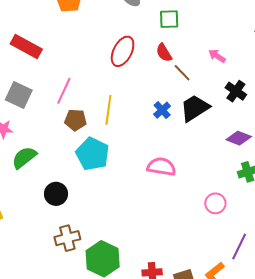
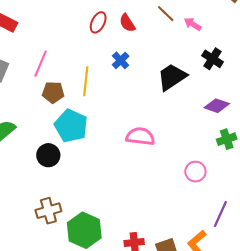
red ellipse: (123, 51) -> (98, 22), size x0.7
red semicircle: (164, 53) -> (127, 23), moved
brown line: (182, 73) -> (166, 14), moved
blue cross: (162, 110) -> (121, 60), moved
black circle: (56, 194) -> (48, 155), moved

